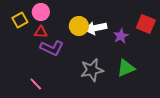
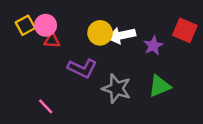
pink circle: (41, 12) -> (46, 25), moved
purple L-shape: (52, 48) -> (82, 68), moved
gray star: (92, 70) -> (117, 89), turned 30

